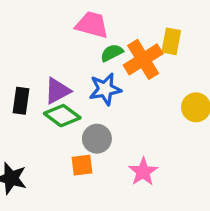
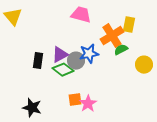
green semicircle: (112, 53) -> (121, 50), moved
gray circle: (97, 139) -> (76, 61), moved
pink star: (143, 172) -> (88, 104), moved

